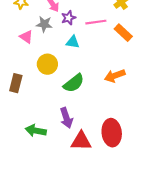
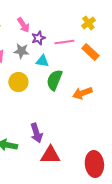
gray star: (44, 24) -> (21, 51), moved
green semicircle: (74, 83) -> (54, 80), moved, turned 150
red ellipse: (112, 133) -> (94, 164), moved

